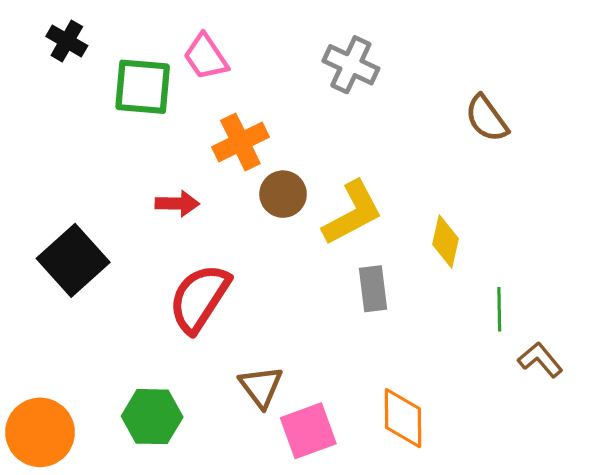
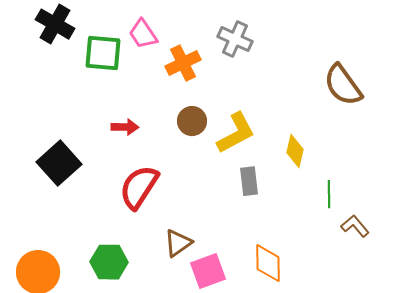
black cross: (67, 41) -> (55, 24), size x1.5
brown semicircle: (487, 118) -> (343, 85), moved, size x1.4
orange cross: (240, 142) -> (183, 63), moved
brown triangle: (261, 387) -> (178, 243), turned 32

